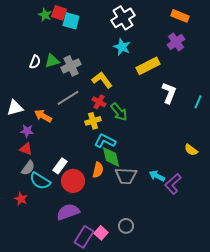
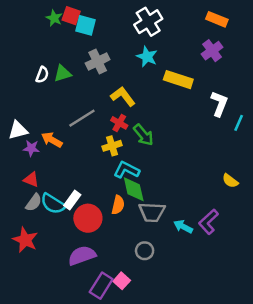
gray cross: (71, 66) -> (98, 61), moved
yellow rectangle: (148, 66) -> (178, 80), turned 45
white L-shape: (169, 93) -> (219, 104), moved
purple star: (27, 131) -> (31, 148), moved
cyan arrow: (157, 176) -> (183, 227), moved
cyan semicircle: (40, 181) -> (53, 204), moved
red star: (21, 199) -> (25, 240), size x1.5
gray circle: (126, 226) -> (145, 251), moved

